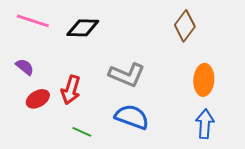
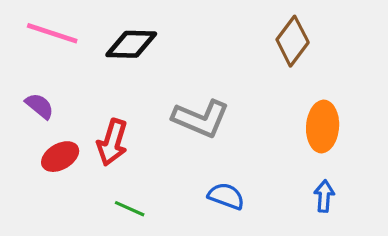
blue semicircle: (132, 117) -> (226, 196), moved, size x0.7
blue arrow: (205, 124) -> (324, 196), size x0.7

